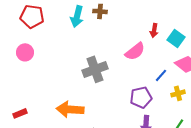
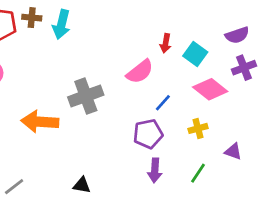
brown cross: (100, 11) -> (32, 18), moved
blue line: (161, 75) -> (163, 103), moved
orange arrow: (70, 109) -> (40, 122), moved

